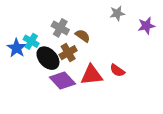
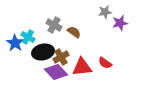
purple star: (146, 26) -> (120, 23), moved
brown cross: (68, 53) -> (61, 57), moved
black ellipse: (48, 58) -> (43, 52), turned -60

